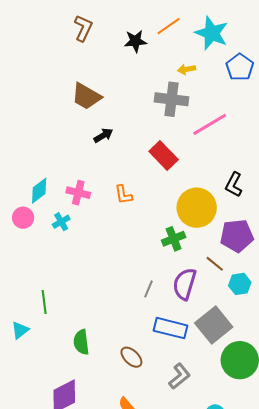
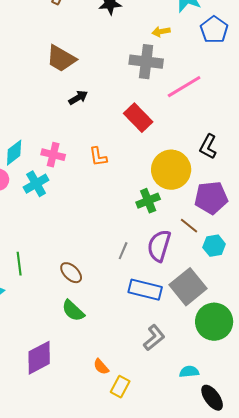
cyan cross: (61, 222) -> (36, 184), size x1.4
green semicircle: (81, 342) -> (73, 311), moved, turned -40
brown ellipse: (131, 357) -> (71, 273), moved

